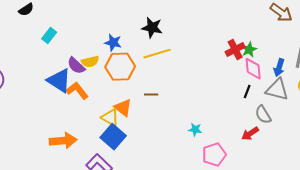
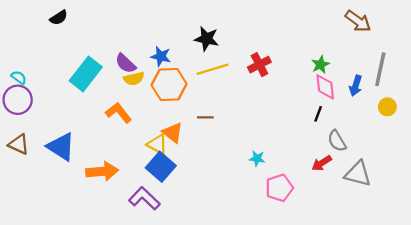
cyan rectangle: (49, 36) -> (86, 74), moved, size x1.8
red cross: (235, 50) -> (259, 65), moved
purple semicircle: (76, 66) -> (126, 63), moved
blue triangle: (59, 81) -> (61, 147), moved
gray triangle: (277, 90) -> (358, 174), moved

